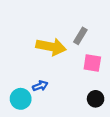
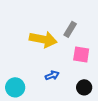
blue arrow: (40, 86) -> (52, 75), moved

